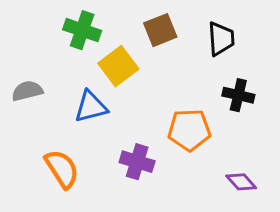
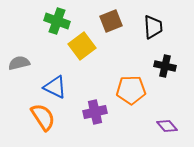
blue triangle: (91, 107) -> (55, 87), moved, turned 40
purple cross: (137, 162) -> (95, 112), turned -30

